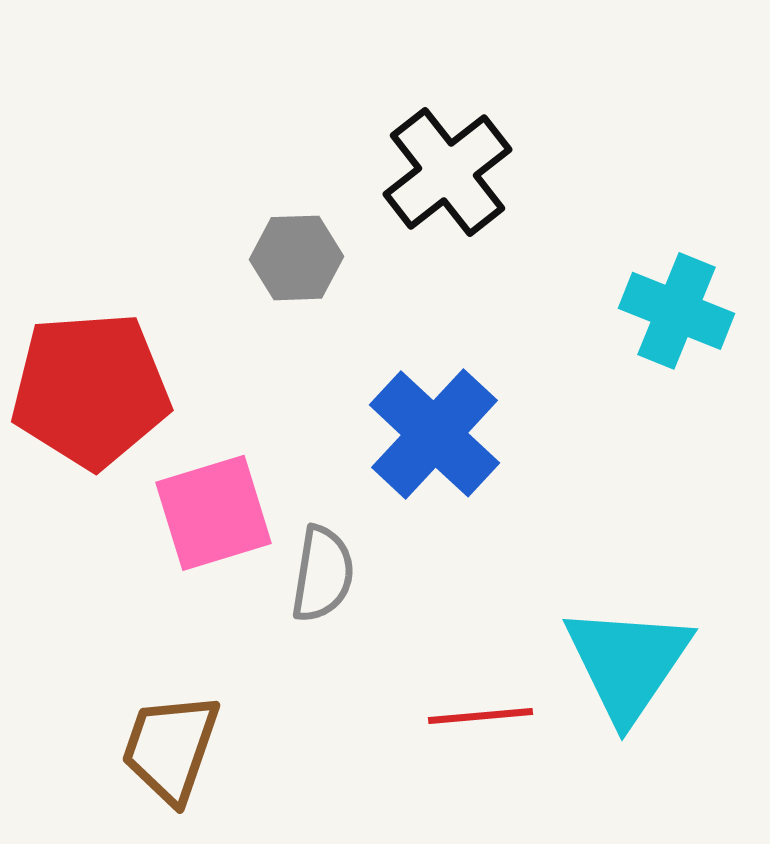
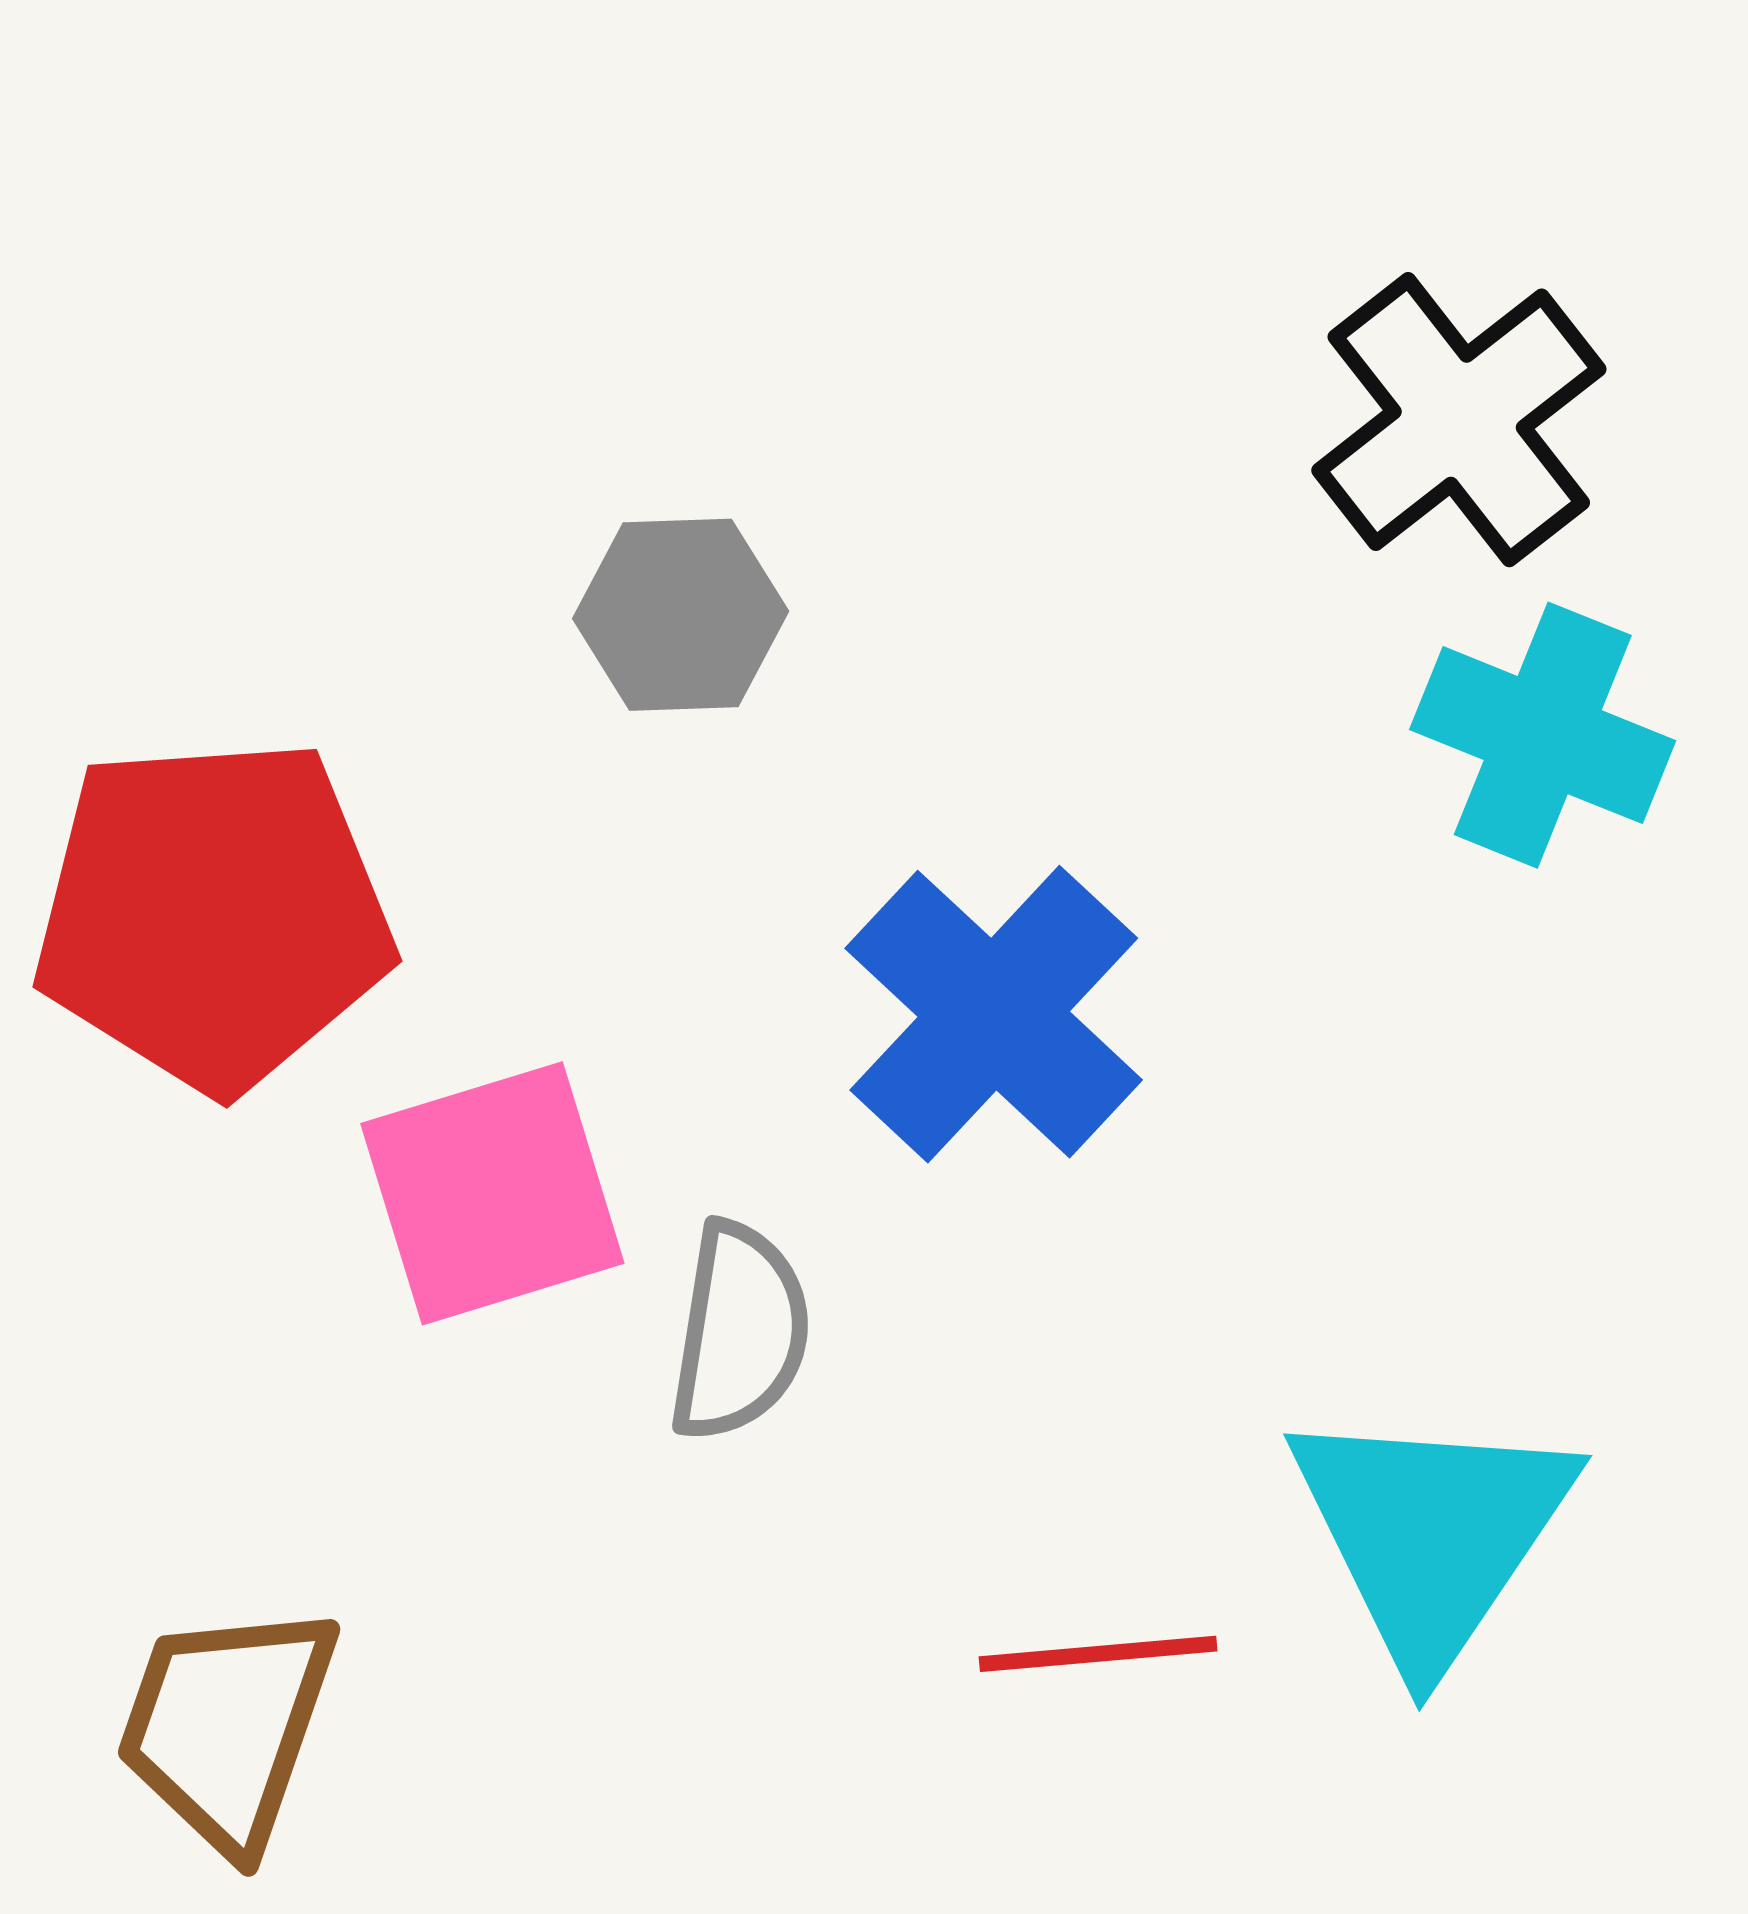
black cross: (448, 172) -> (1459, 420), moved
brown trapezoid: (170, 748) -> (227, 1726), moved

